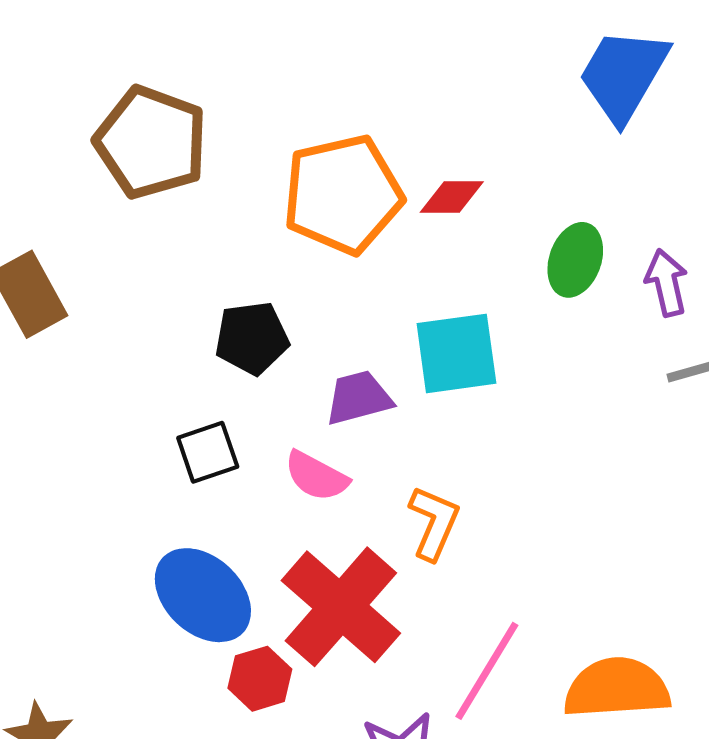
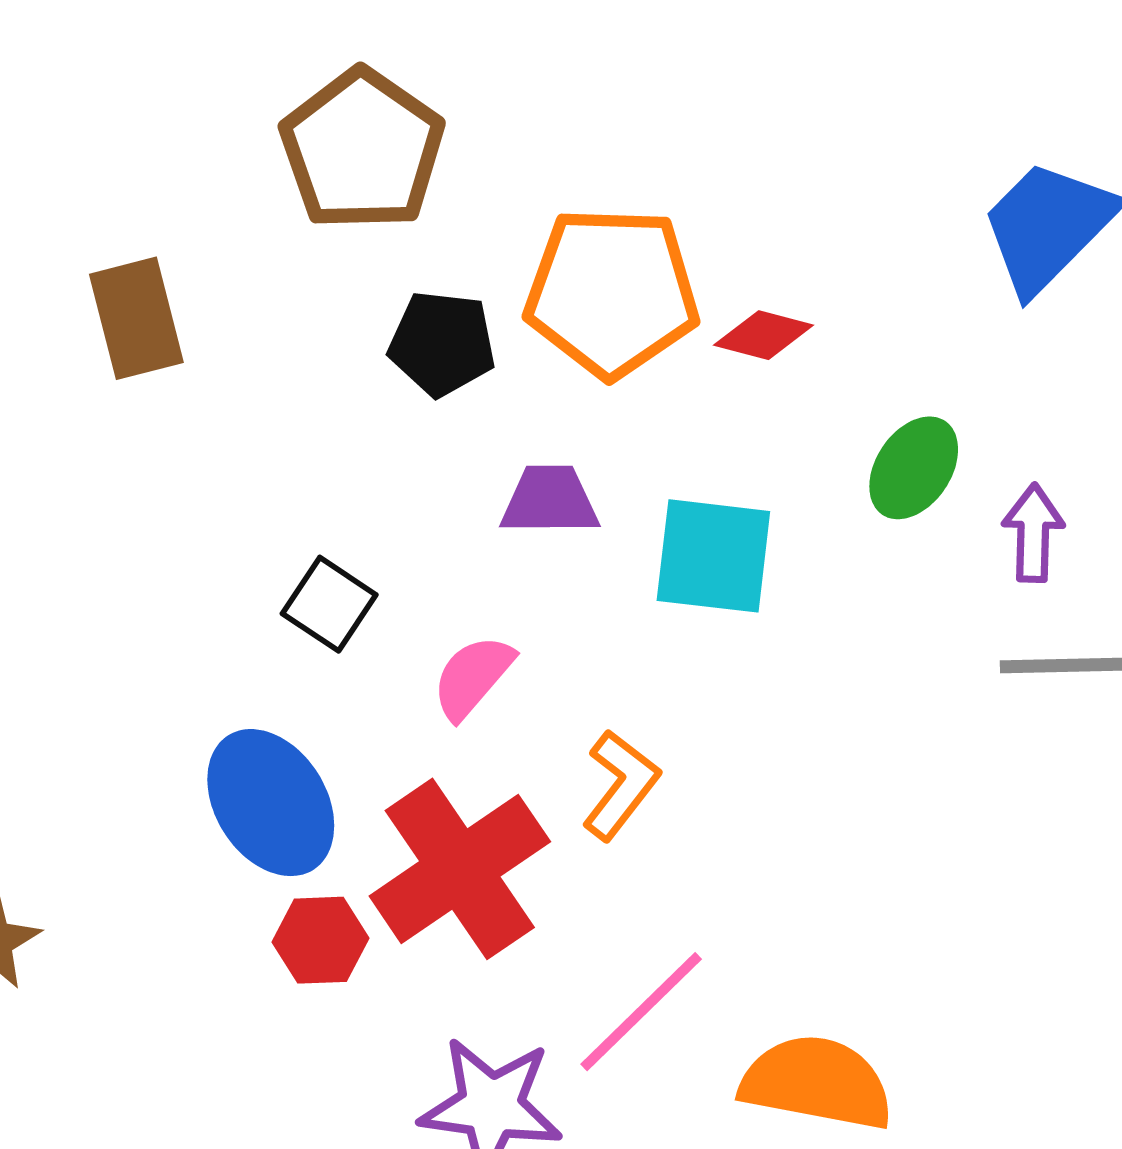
black pentagon: (252, 338) -> (442, 343), moved
purple trapezoid: (359, 398) -> (550, 500), moved
black square: (208, 452) -> (329, 604), turned 38
pink semicircle: (316, 476) -> (473, 677), turned 88

